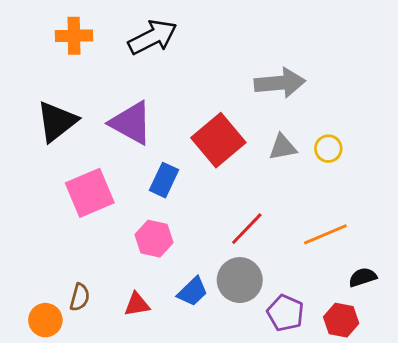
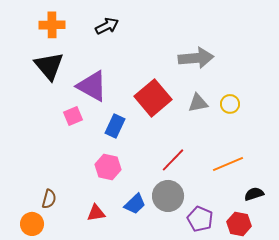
black arrow: (153, 37) -> (107, 26), size x0.7
black triangle: (57, 121) -> (49, 66), moved, turned -32
pink square: (90, 193) -> (73, 116), moved, size x0.6
brown semicircle: (80, 297) -> (49, 199), moved

